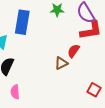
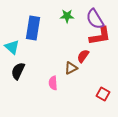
pink semicircle: (15, 92) -> (53, 83), moved

